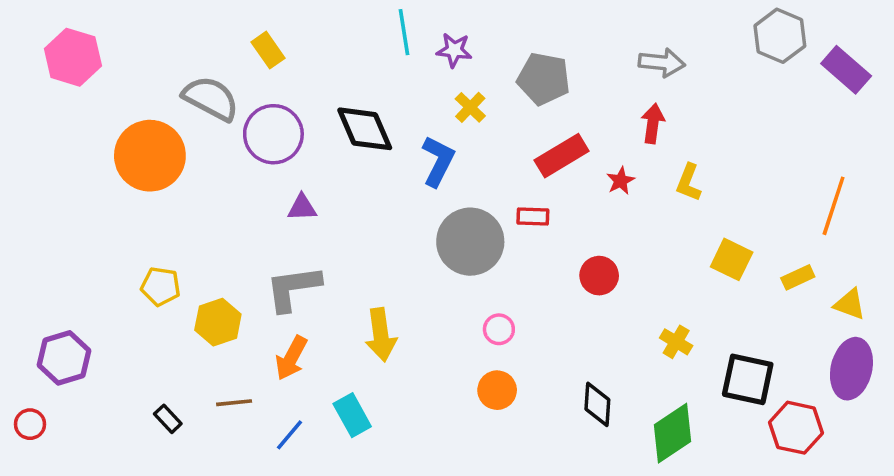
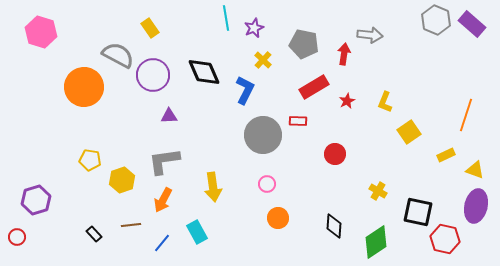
purple star: (454, 50) -> (254, 28), turned -30
purple rectangle: (846, 70) -> (472, 24), moved
red arrow: (653, 123) -> (344, 54), moved
yellow square: (732, 259) -> (409, 132), moved, turned 30
pink circle: (499, 329) -> (267, 184), moved

